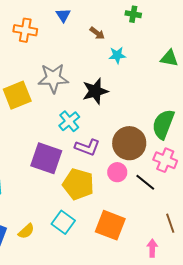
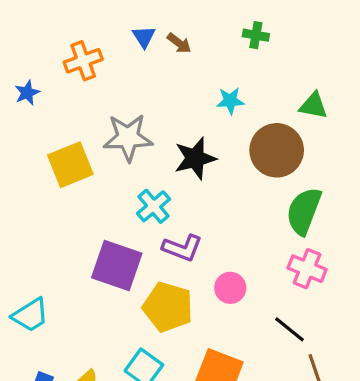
orange cross: (25, 30) -> (83, 61), turned -30
brown arrow: (97, 33) -> (179, 43), moved
brown circle: (129, 143) -> (277, 150), moved
black line: (145, 182) -> (289, 329), moved

